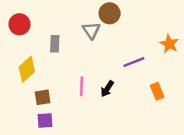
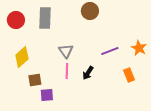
gray triangle: (91, 30) -> (66, 51), moved
gray rectangle: (55, 44) -> (45, 18), moved, size x1.5
orange star: (169, 44) -> (139, 48), moved
purple square: (45, 120) -> (47, 95), moved

